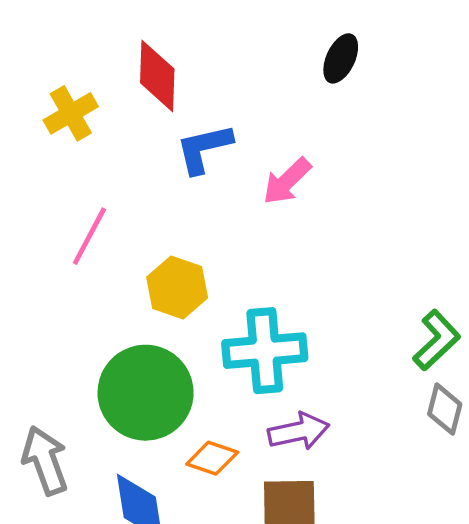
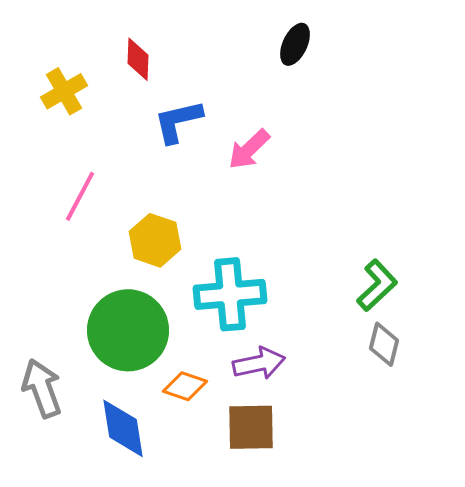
red diamond: (157, 76) -> (138, 59), size x0.7

